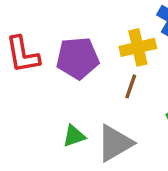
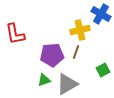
purple pentagon: (78, 58) -> (52, 55), moved

